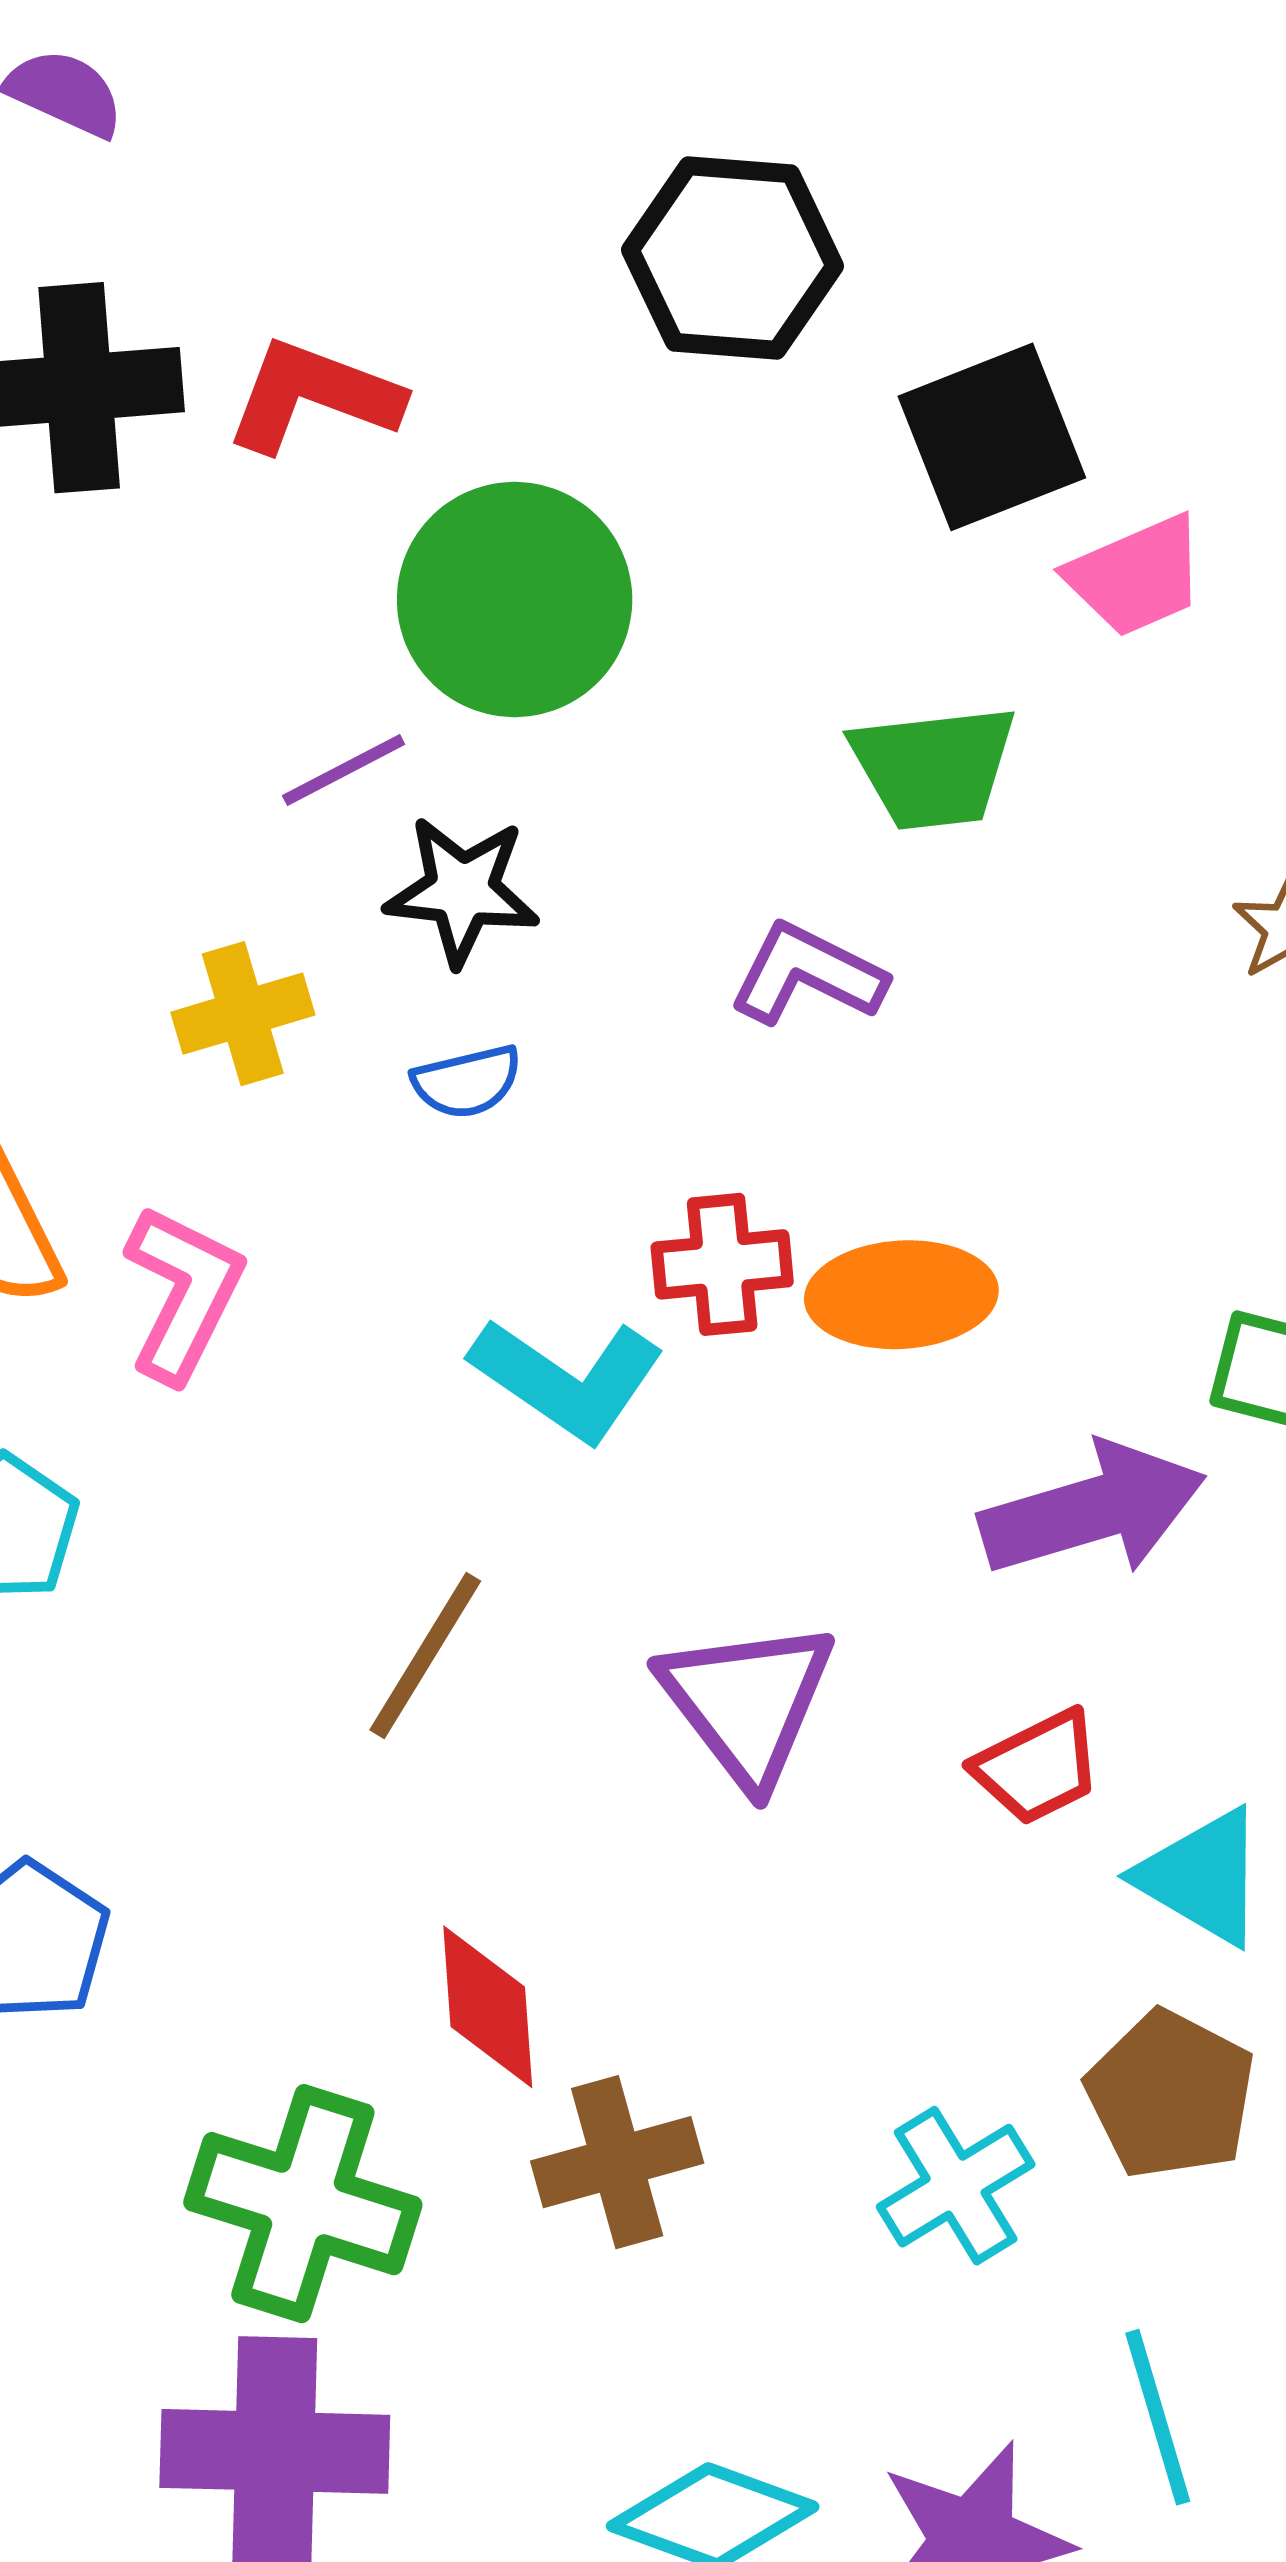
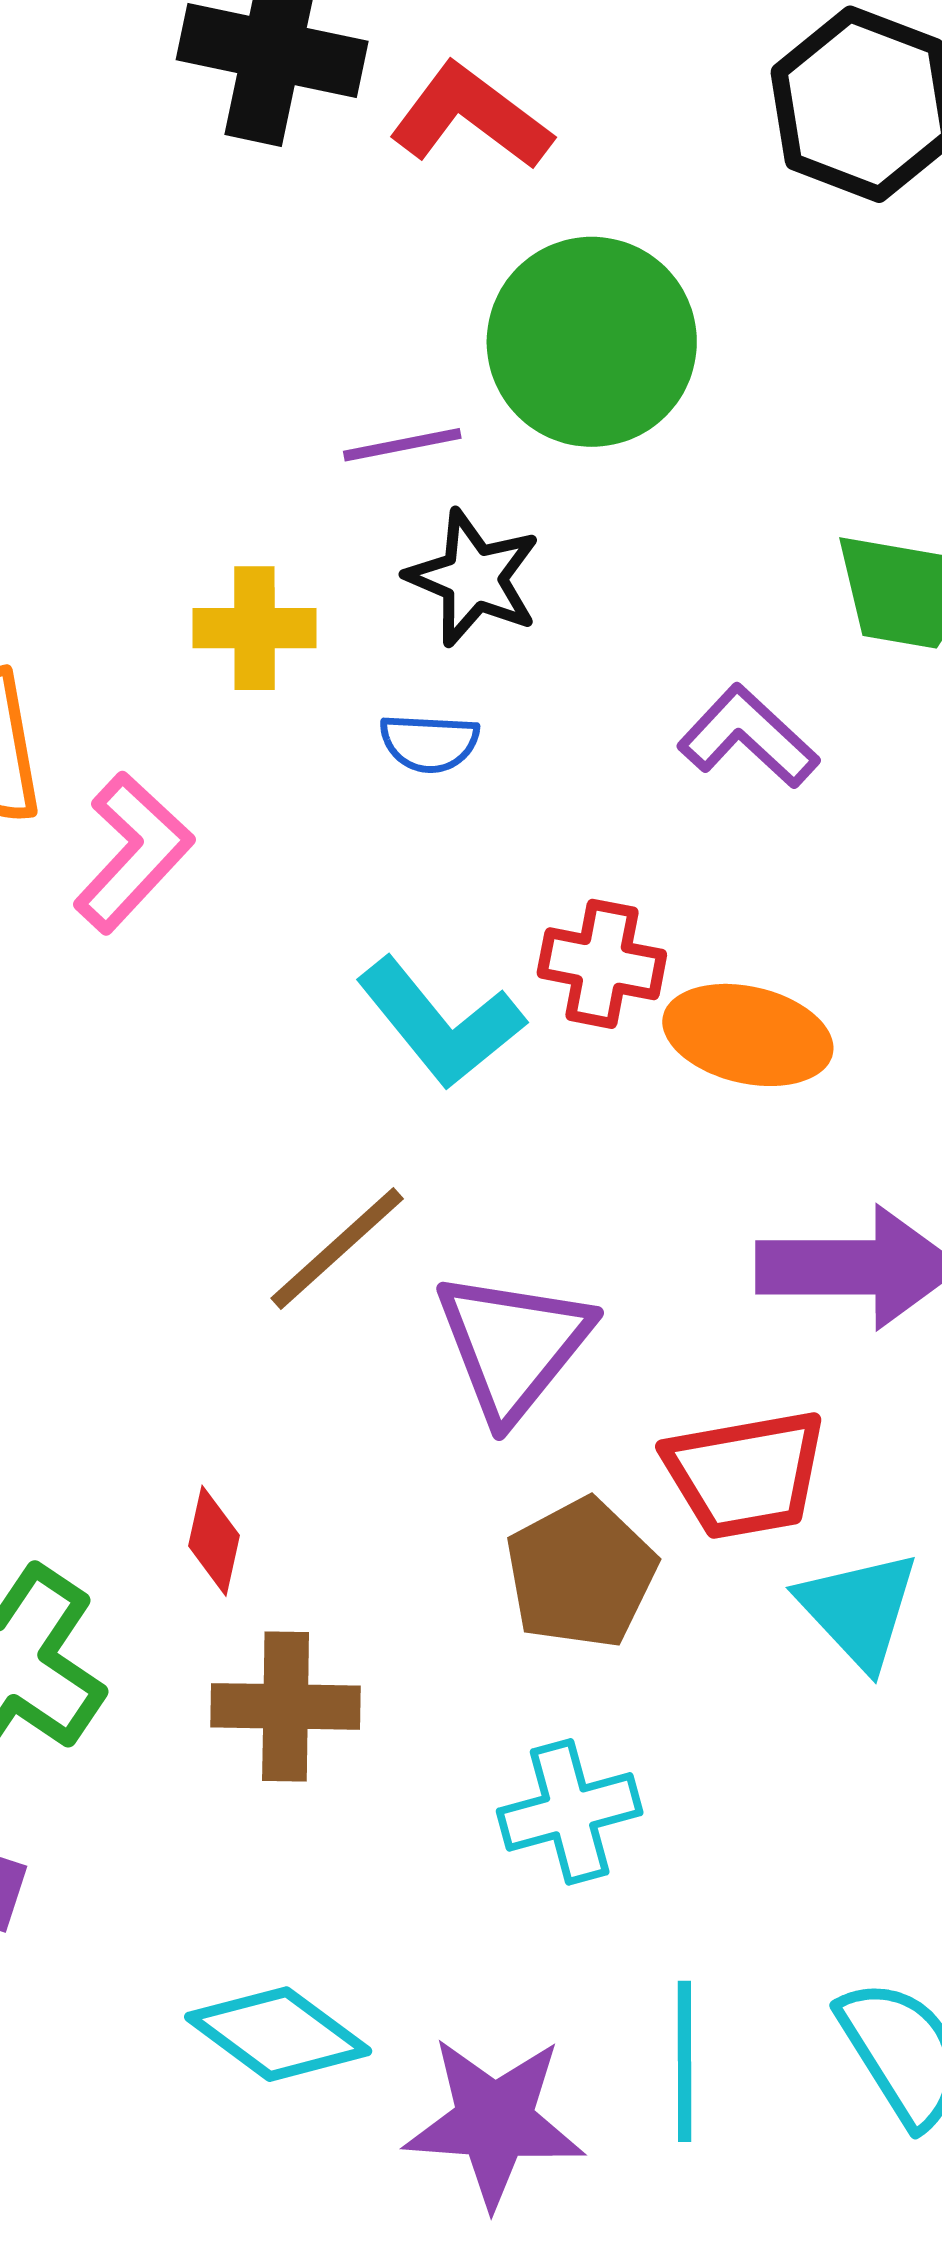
brown line: (425, 1655) -> (337, 1249), moved
red trapezoid: (1038, 1767) -> (745, 1474), size x1.4
red diamond: (488, 2007) -> (214, 1541), size x0.7
brown pentagon: (1171, 2095) -> (581, 1573), moved

